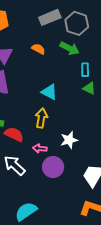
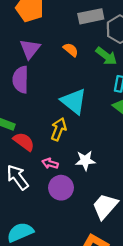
cyan triangle: (49, 92) -> (74, 101), size x1.4

